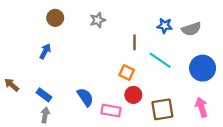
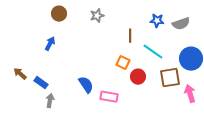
blue rectangle: (44, 95) -> (41, 83), moved
red circle: (133, 95) -> (138, 77), moved
brown square: (162, 109) -> (170, 78), moved

